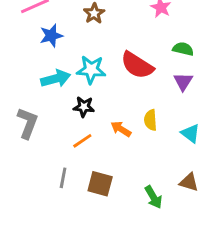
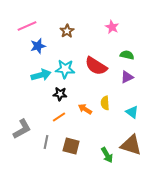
purple triangle: (183, 82) -> (127, 77), turned 32
gray L-shape: (27, 123) -> (22, 129), moved, turned 40
brown triangle: (189, 182) -> (131, 145), size x1.6

